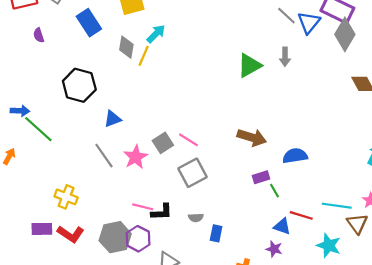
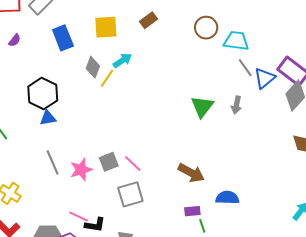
purple semicircle: (39, 35) -> (15, 40), turned -136
green triangle: (249, 65) -> (202, 107), turned -35
blue triangle: (113, 119) -> (48, 118), moved

